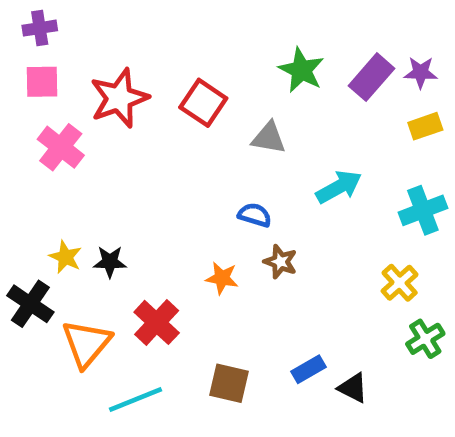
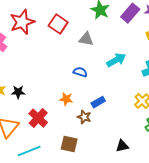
brown star: (280, 262) -> (84, 117), moved
blue rectangle: (308, 369) -> (98, 102), moved
black triangle: (353, 388) -> (122, 146), turned -40

